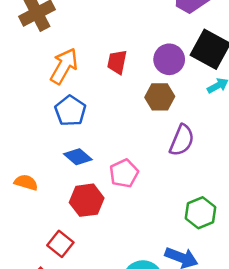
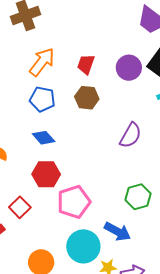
brown hexagon: (160, 97) -> (87, 98), moved
blue pentagon: (70, 111) -> (42, 99), turned -30
pink pentagon: (124, 173) -> (74, 202), moved, size x1.4

